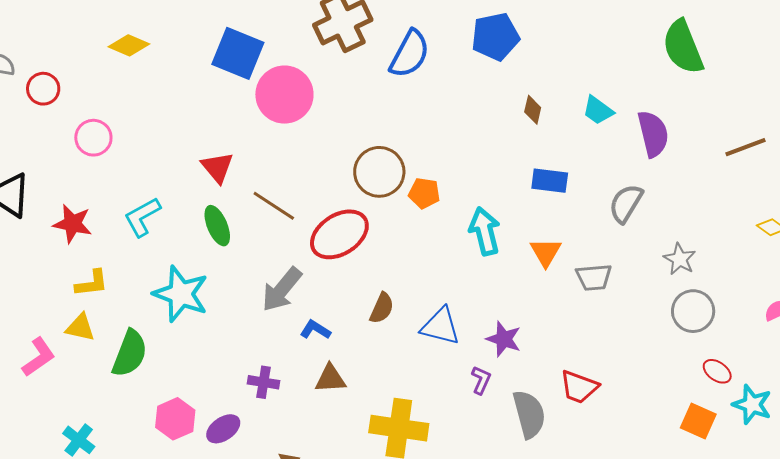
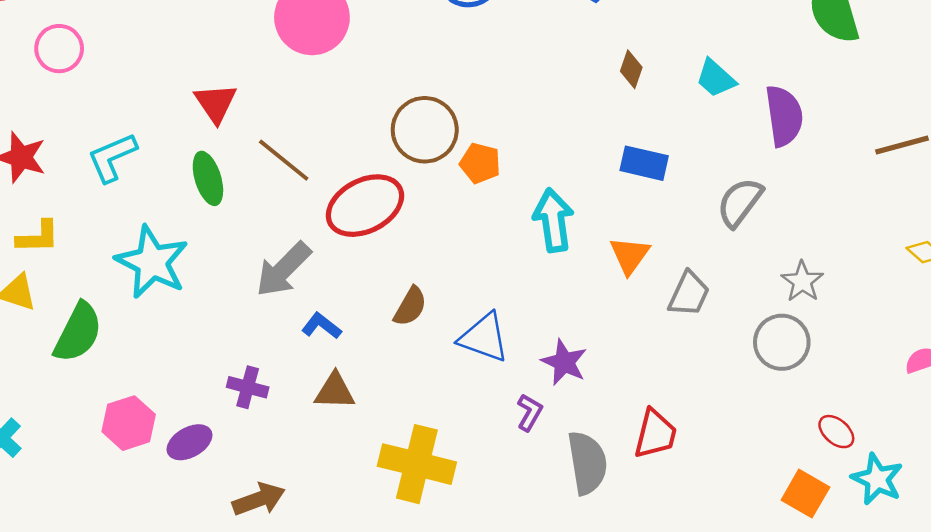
gray trapezoid: (594, 277) -> (689, 294), turned -66
gray circle: (693, 311) -> (782, 342), moved
red trapezoid: (579, 387) -> (655, 434), turned -102

